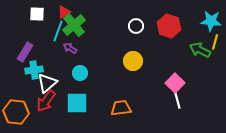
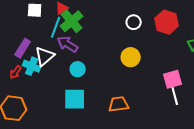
purple arrow: (70, 48) -> (68, 44), size x1.5
cyan cross: (34, 70) -> (32, 66), turned 30
white triangle: (47, 83) -> (45, 56), moved
pink square: (175, 83) -> (173, 79), turned 30
red arrow: (46, 101) -> (16, 72), moved, size x0.6

